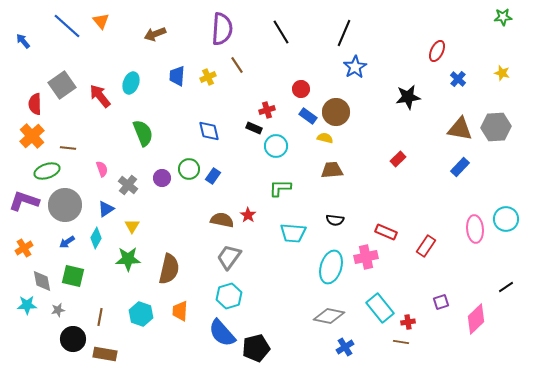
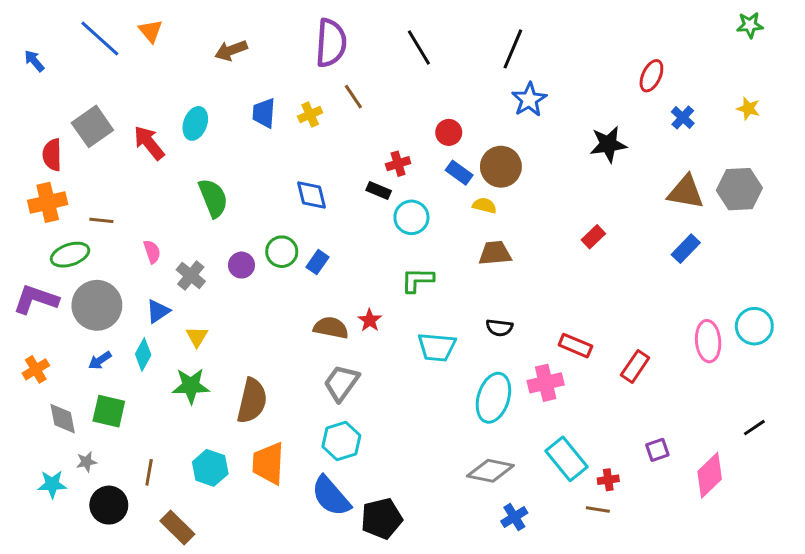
orange cross: (32, 136) -> (48, 202), turned 30
cyan star: (27, 305) -> (52, 484), moved
orange trapezoid: (180, 311) -> (268, 463), size x1.4
brown rectangle: (105, 354) -> (177, 527), moved, turned 35

